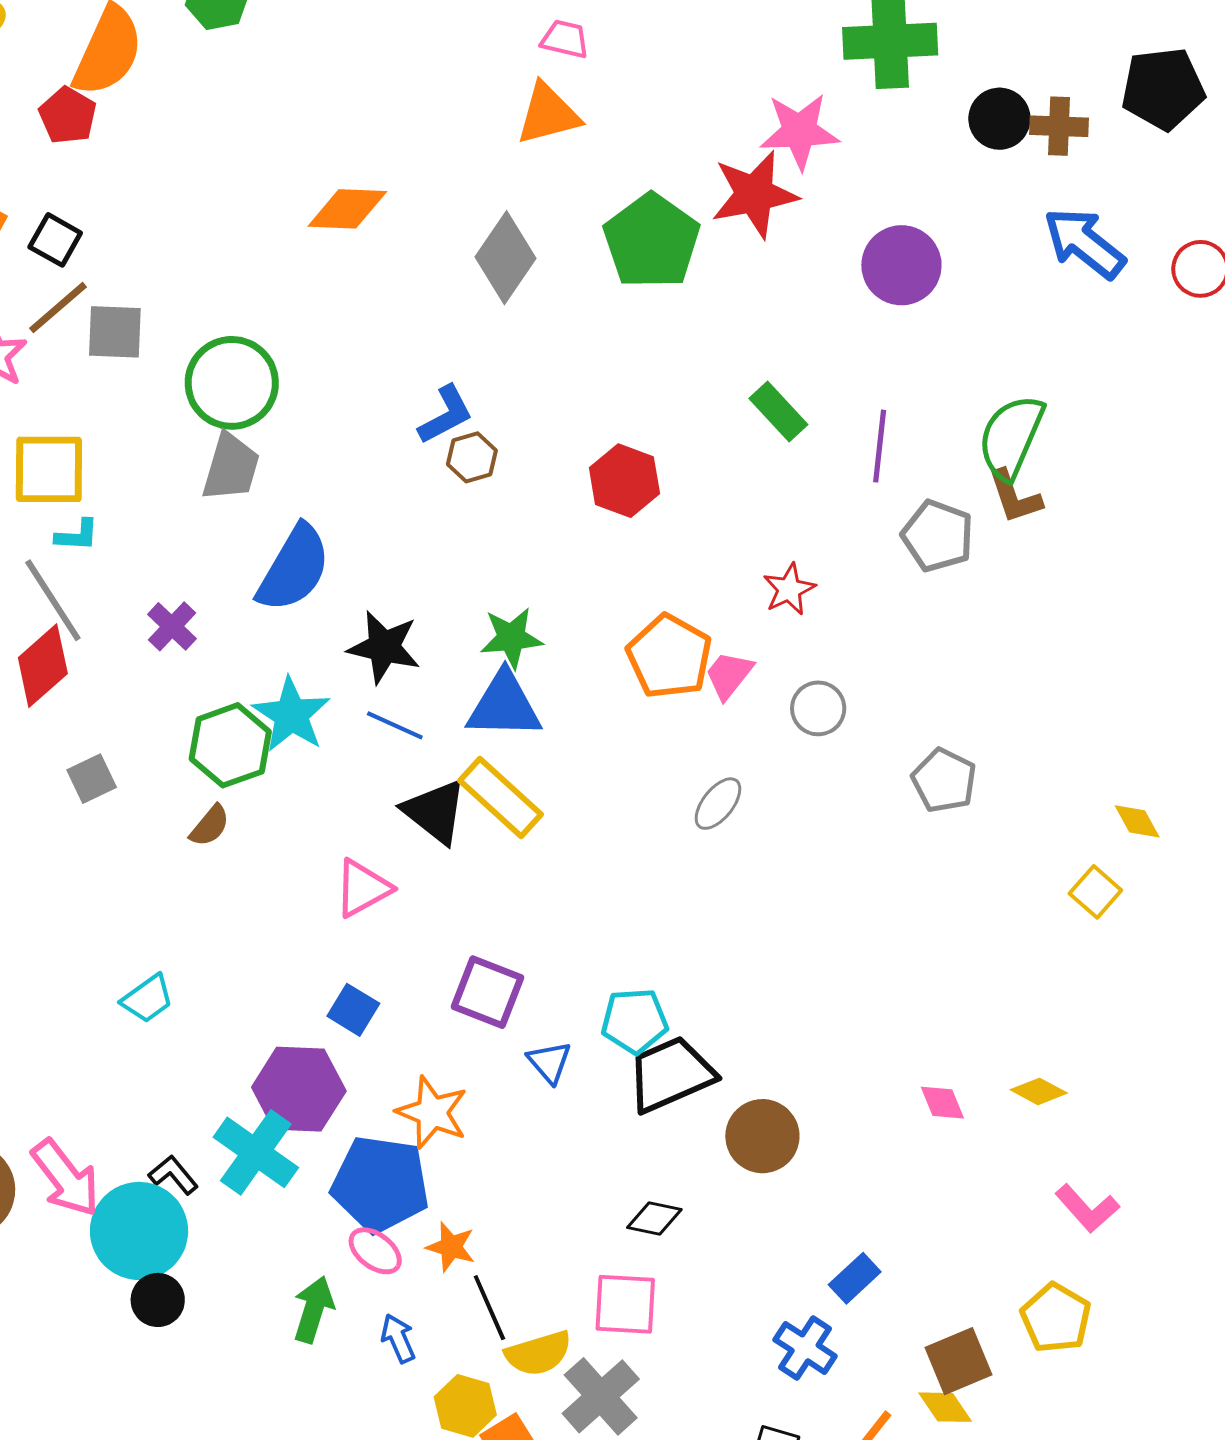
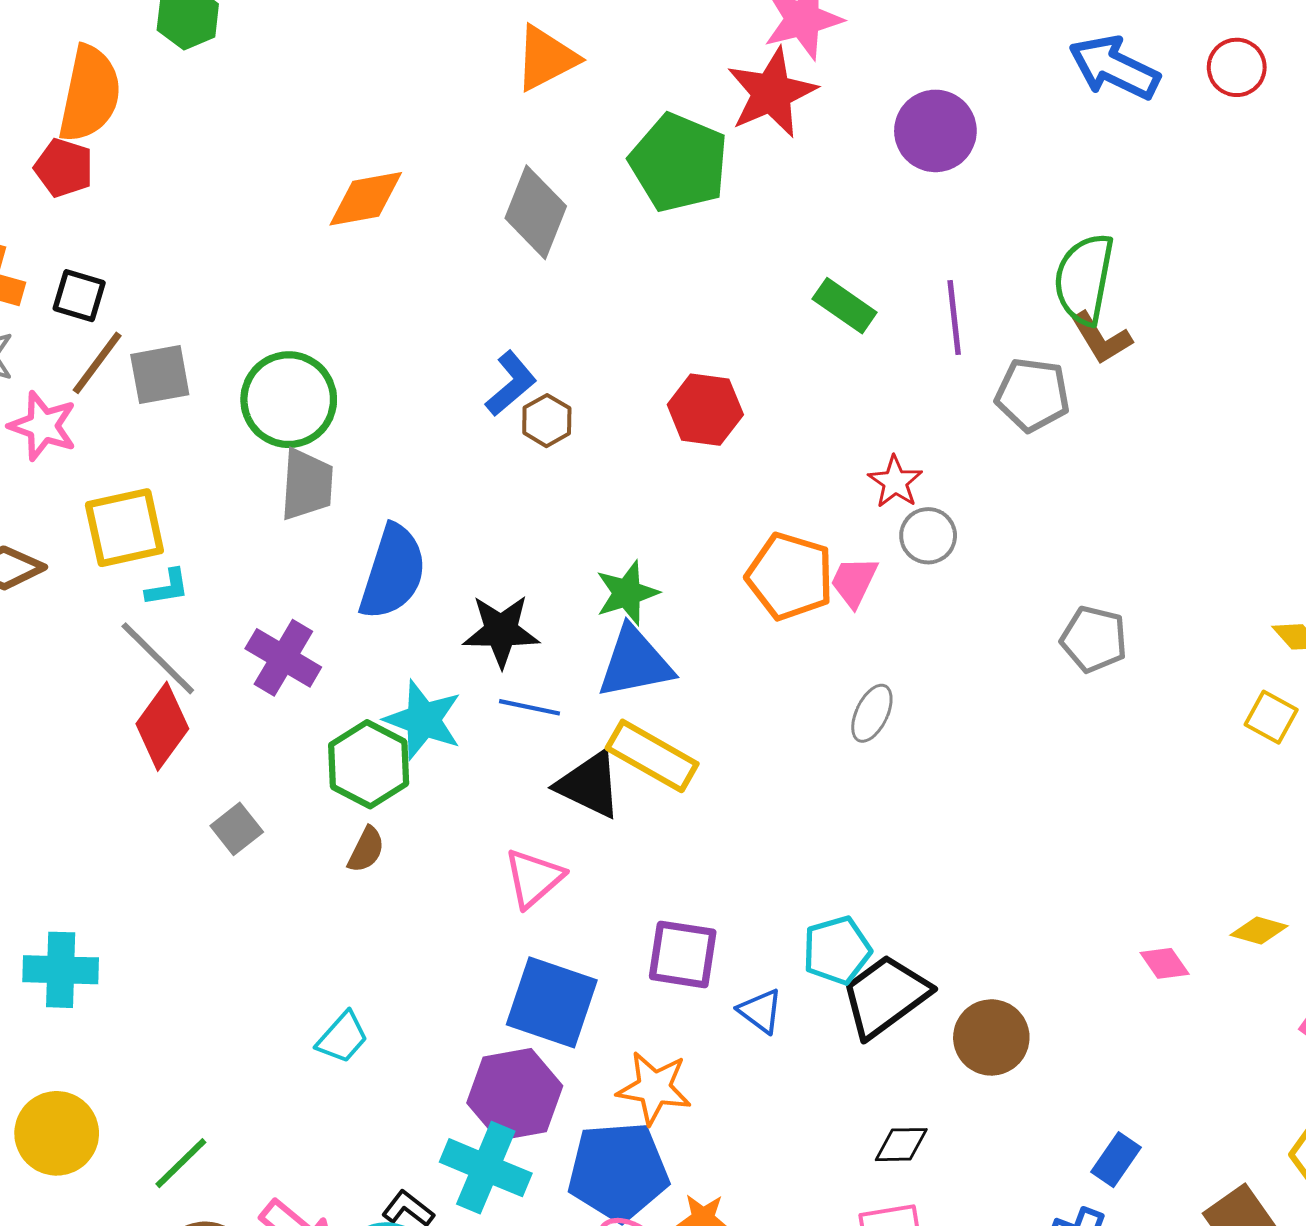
purple cross: (172, 626) -> (283, 658), size x1.4
gray circle: (818, 708) -> (928, 536), moved
blue square: (353, 1010) -> (552, 1002), size x1.8

